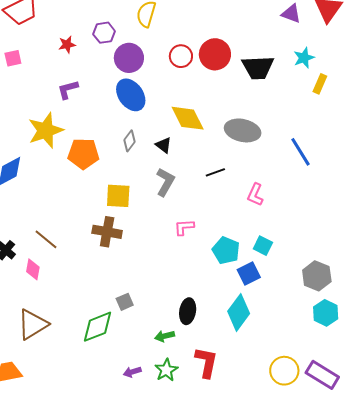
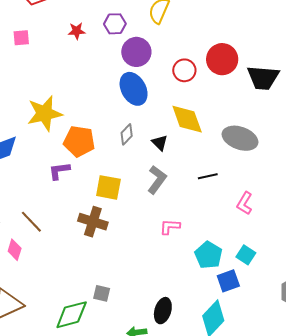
red circle: (181, 56) -> (184, 70), moved
purple L-shape: (68, 90) -> (59, 171), moved
gray square: (125, 302) -> (102, 293), turned 30

